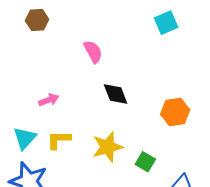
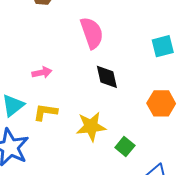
cyan square: (166, 23) -> (163, 46), moved
pink semicircle: (93, 52) -> (92, 33), size x1.4

